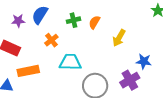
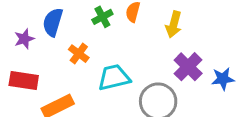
blue star: (144, 61) -> (223, 79), moved
purple cross: (130, 80) -> (188, 67), moved

